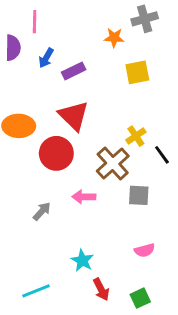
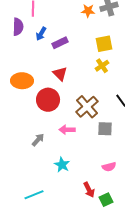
orange star: (114, 38) -> (88, 11), moved
red triangle: (74, 116) -> (60, 74), size x0.7
yellow cross: (136, 136) -> (102, 66), moved
cyan star: (82, 260) -> (62, 165), moved
red arrow: (101, 289) -> (89, 190), moved

